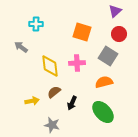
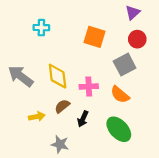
gray arrow: (21, 47) -> (21, 76), moved, size x1.6
gray square: (108, 56) -> (125, 65), turned 30
pink cross: (77, 63) -> (89, 87), moved
orange semicircle: (104, 82) -> (120, 95), turned -126

